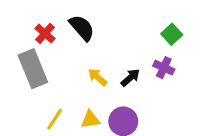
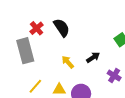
purple cross: (164, 68) -> (114, 76), moved
black arrow: (130, 78) -> (93, 57), moved

